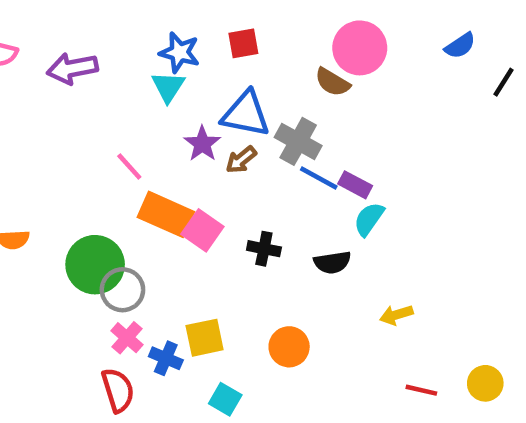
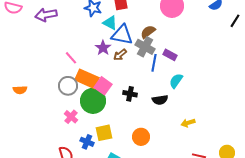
brown semicircle: (332, 82) -> (148, 32), moved, turned 112
cyan triangle: (168, 87) -> (110, 23), moved, turned -35
blue line: (319, 178) -> (154, 63), turned 72
purple rectangle: (355, 185) -> (170, 55), moved
green circle: (95, 265) -> (93, 101), moved
gray circle: (122, 290) -> (68, 86), moved
pink cross: (127, 338) -> (71, 117), moved

